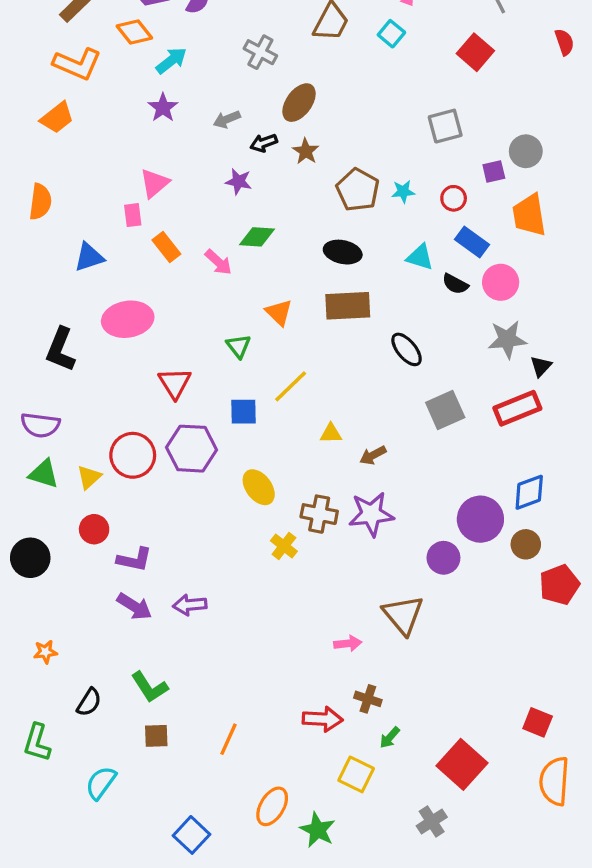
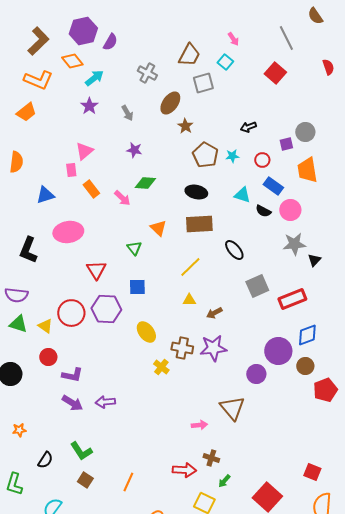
gray arrow: (227, 119) -> (127, 113), turned -98
gray square: (445, 126) -> (203, 83), moved
black arrow: (264, 143) -> (248, 127), moved
brown star: (306, 151) -> (185, 126), moved
yellow line: (291, 386) -> (190, 267), moved
red rectangle: (517, 408) -> (292, 299), moved
yellow triangle: (89, 477) -> (45, 326), turned -42
brown square: (156, 736) -> (85, 480), turned 35

